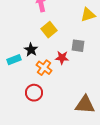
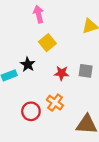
gray square: (78, 46) -> (86, 71), moved
orange cross: (44, 68) -> (55, 103), moved

